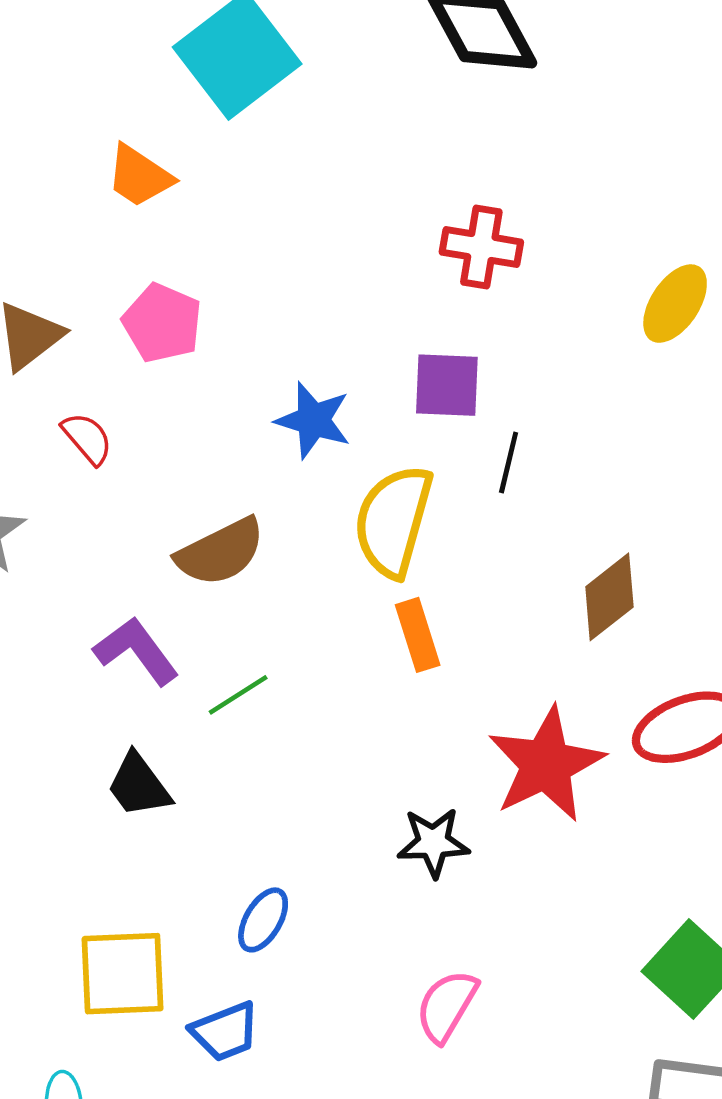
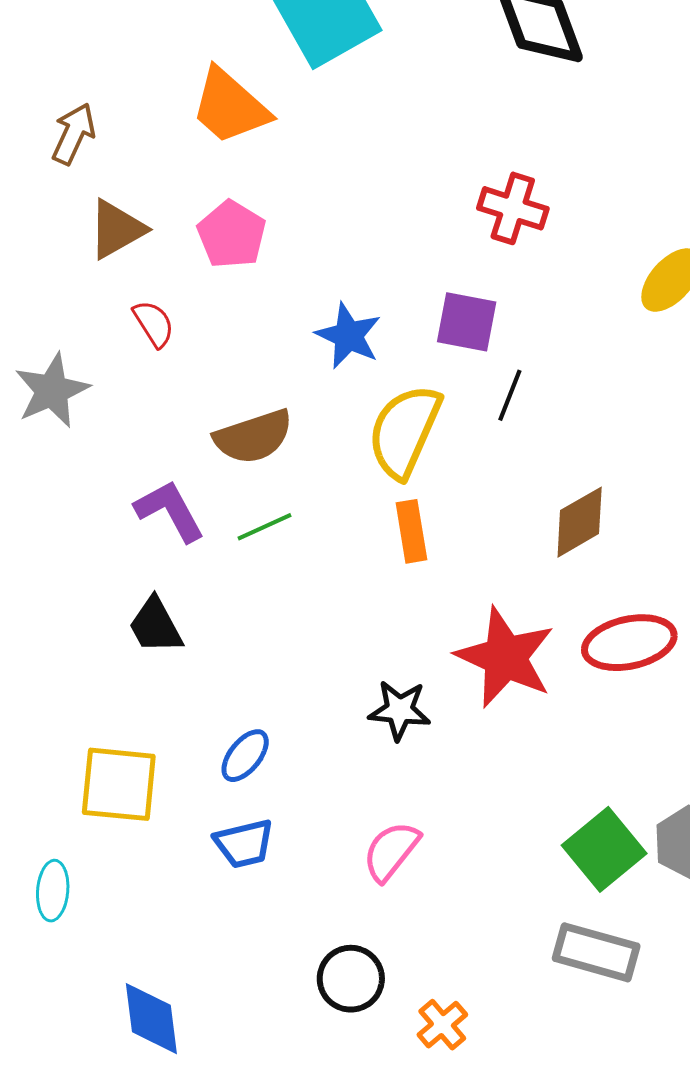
orange trapezoid: (139, 176) -> (230, 106), size x1.4
green line: (238, 695) -> (265, 527), moved
red star: (546, 764) -> (505, 657), turned -30
blue trapezoid: (225, 1032) -> (244, 844), moved

